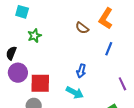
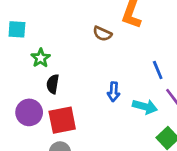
blue line: (109, 49) -> (158, 70), moved, turned -32
black semicircle: (11, 53) -> (53, 84), moved
cyan arrow: (75, 93) -> (145, 107), moved

